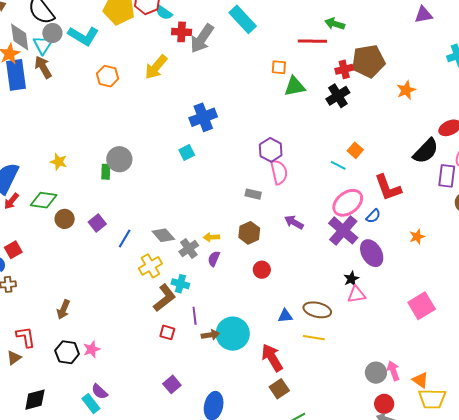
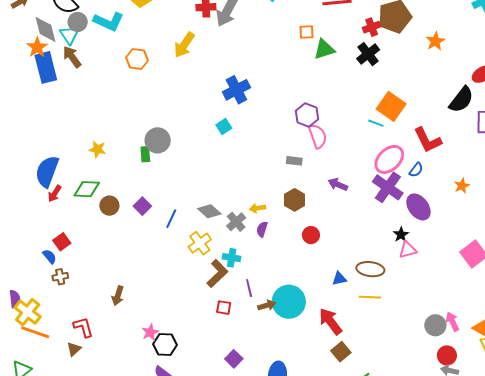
orange square: (355, 150) -> (391, 106), size x1.8
black hexagon: (67, 352) -> (165, 345), moved

